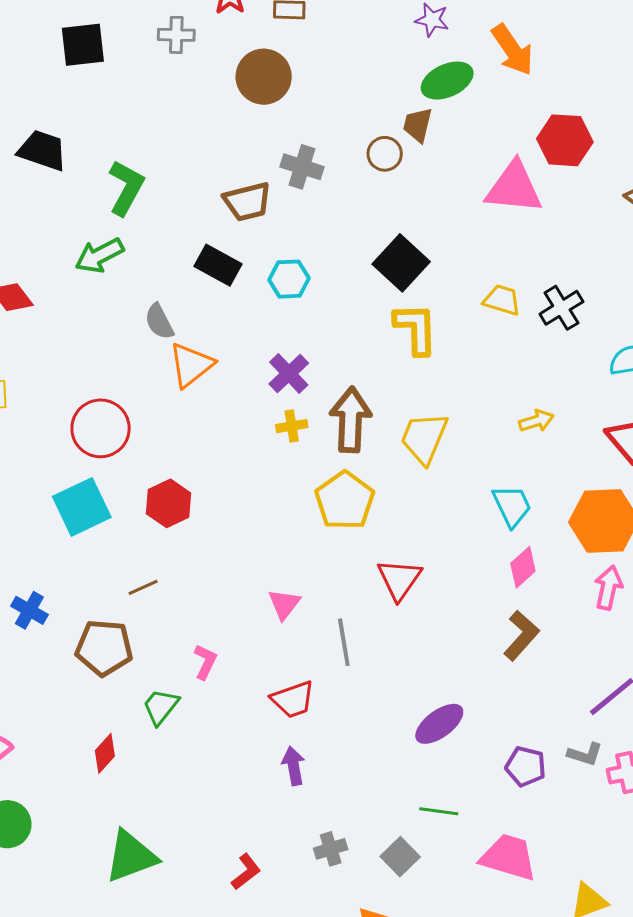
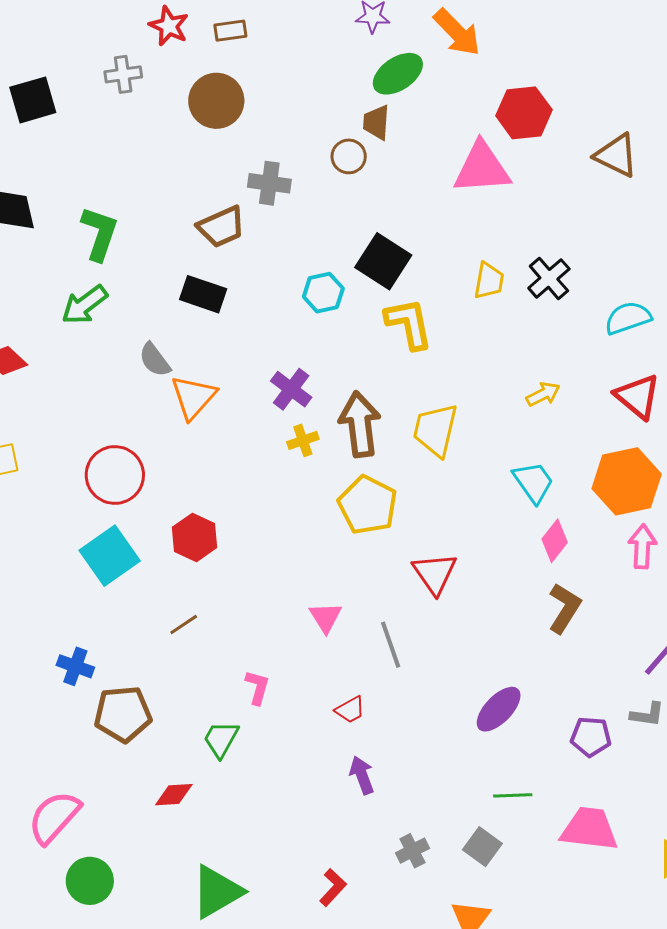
cyan hexagon: (289, 279) -> (323, 293), moved
yellow trapezoid: (502, 300) -> (489, 281), turned 93
brown pentagon: (104, 648) -> (123, 714), moved
red trapezoid: (293, 699) -> (350, 710), size x0.7
red diamond: (105, 753) -> (174, 795), turned 54

